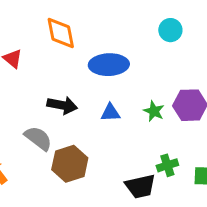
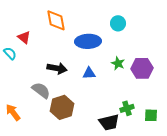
cyan circle: (170, 30) -> (118, 23), moved
green star: (154, 111) -> (118, 63), moved

